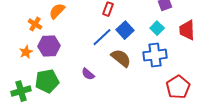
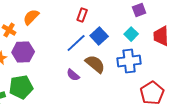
purple semicircle: (88, 74) -> (73, 75), moved

